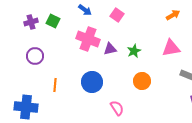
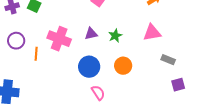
pink cross: (88, 39) -> (59, 39), moved
blue circle: (92, 82) -> (89, 67), moved
orange line: (55, 85) -> (36, 54), moved

